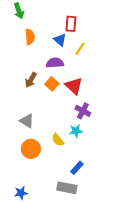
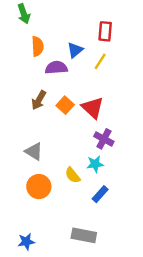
red rectangle: (71, 24) -> (105, 31), moved
blue triangle: (60, 40) -> (75, 50), turned 40
purple semicircle: (55, 63) -> (56, 68), moved
blue rectangle: (77, 168) -> (100, 194), moved

